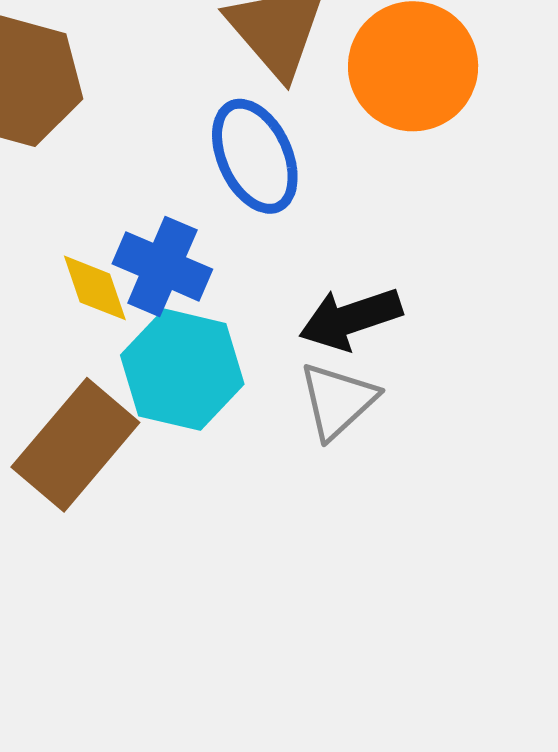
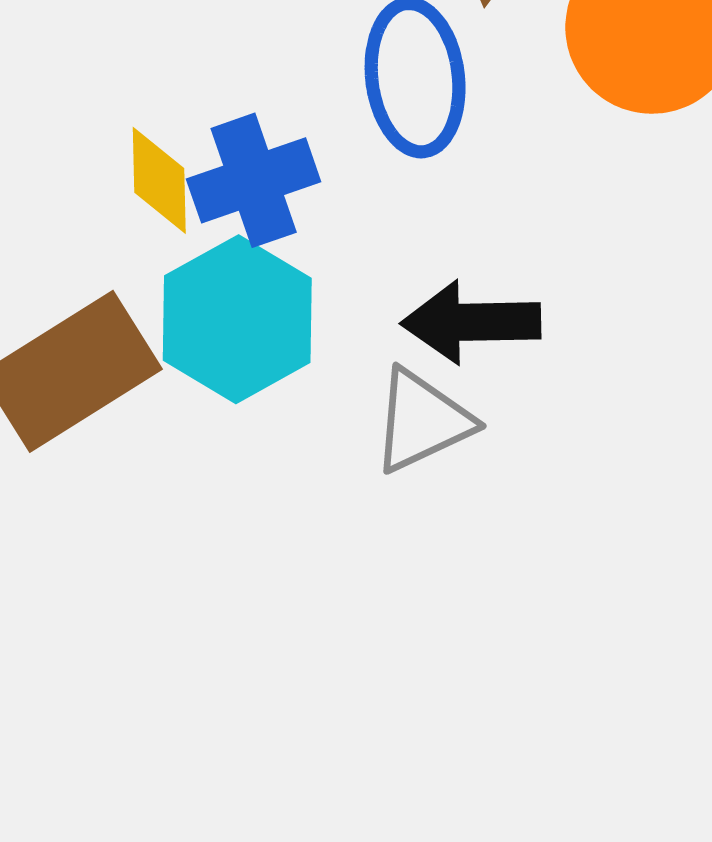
blue cross: (162, 266) -> (254, 180), turned 30

